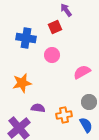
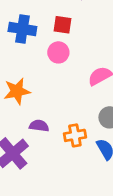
red square: (55, 27) -> (63, 25), moved, turned 32

